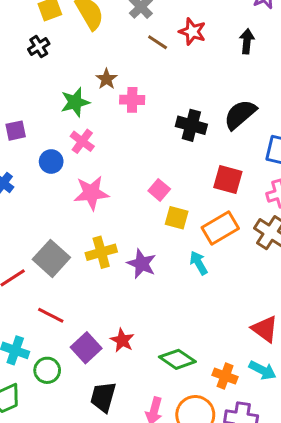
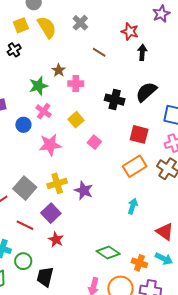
red star: (192, 32) -> (130, 31), moved
black arrow: (247, 41) -> (142, 52), moved
brown line: (158, 42) -> (99, 52), moved
yellow square: (177, 218) -> (76, 120), moved, turned 35
cyan arrow: (199, 263) -> (133, 206), moved, turned 49
red star: (122, 340) -> (56, 240), moved
purple square: (86, 348) -> (51, 213), moved
black trapezoid: (103, 397) -> (45, 277), moved

